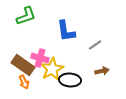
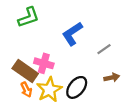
blue L-shape: (66, 31) -> (72, 34), turned 65
yellow star: (52, 69) -> (49, 90), moved
black ellipse: (70, 80) -> (77, 87), turned -55

